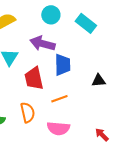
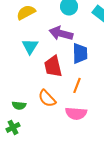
orange line: (59, 99) -> (77, 85), turned -49
orange semicircle: (28, 112) -> (47, 98), turned 150

